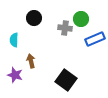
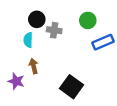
gray cross: (65, 28) -> (54, 30), moved
cyan semicircle: (14, 40) -> (28, 40), moved

